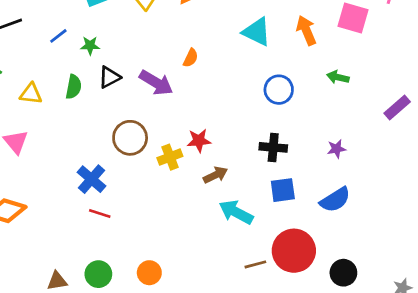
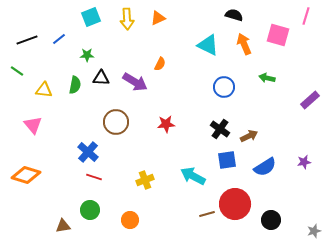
blue line: (58, 36) -> (59, 39), moved
black triangle: (109, 77) -> (101, 78), turned 30
black cross: (273, 147) -> (220, 129), turned 30
purple star: (337, 149) -> (304, 162), moved
yellow cross: (170, 157) -> (145, 180), moved
brown arrow: (215, 175) -> (249, 136), moved
green circle: (98, 274) -> (90, 210), moved

